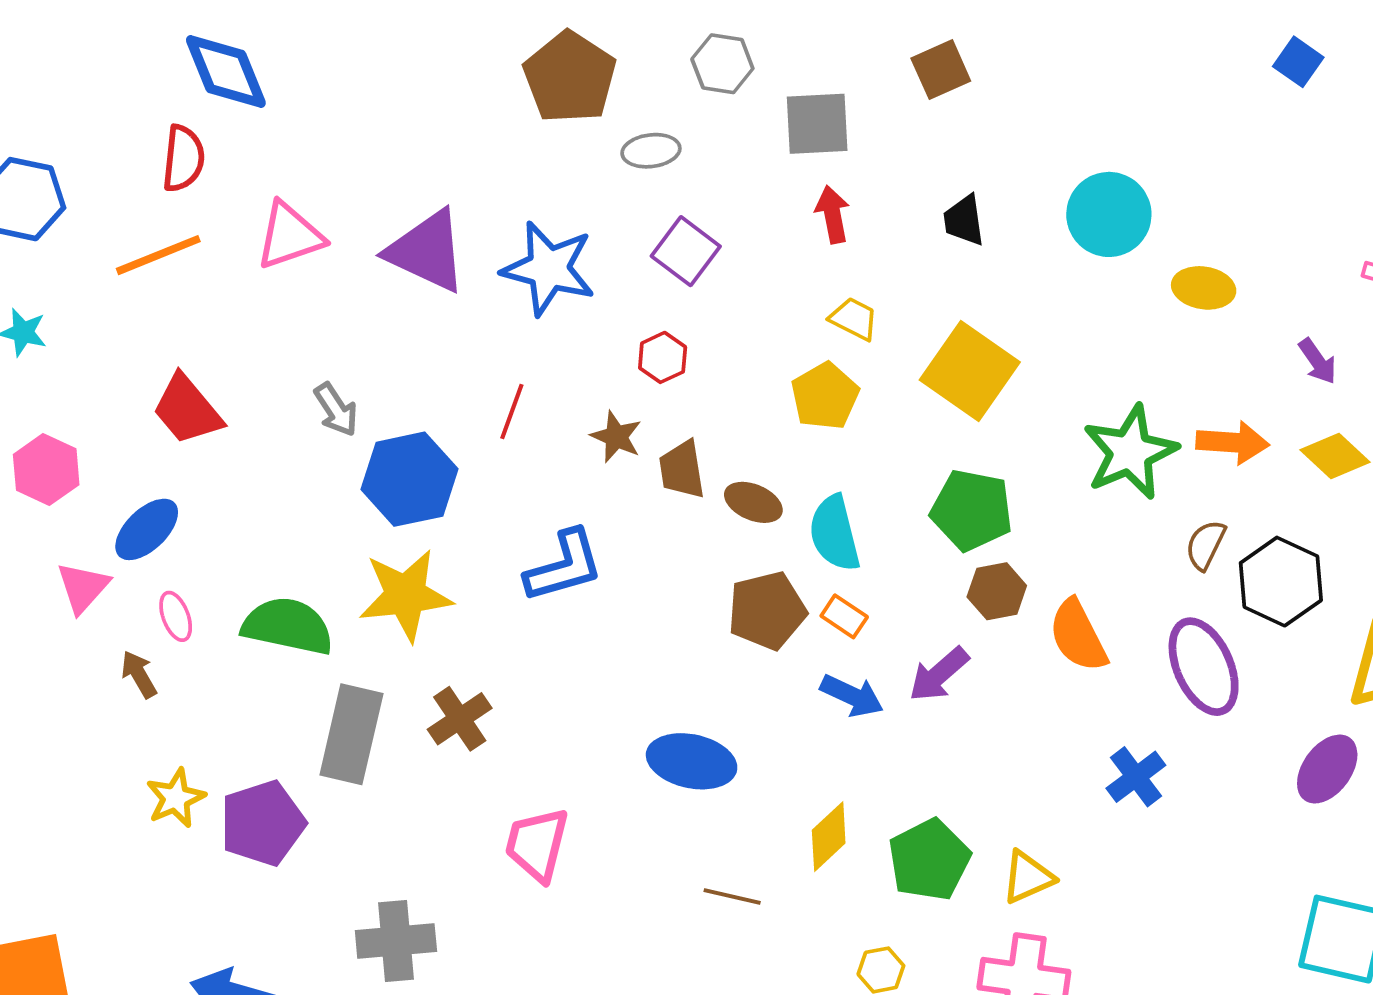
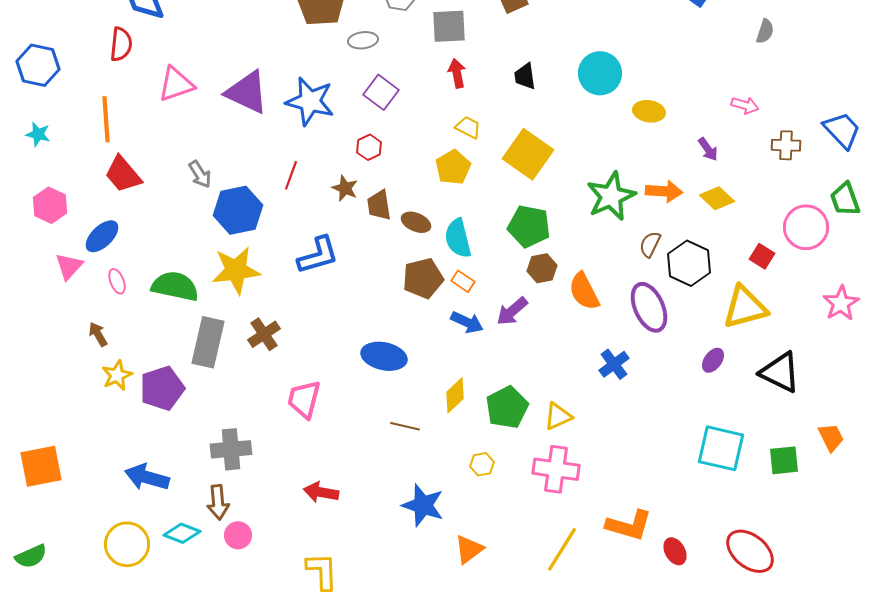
orange line: (158, 255) -> (106, 119), moved, turned -72
brown arrow: (139, 674) -> (98, 334), moved
purple ellipse: (1327, 769) -> (713, 360), size x0.7

